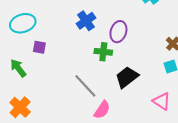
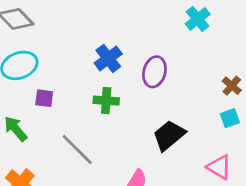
green cross: (103, 52) -> (106, 101), moved
gray line: (85, 86) -> (77, 149), moved

